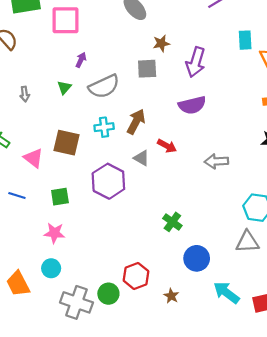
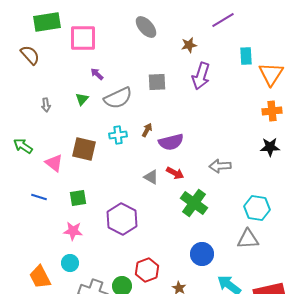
brown star: (161, 43) -> (189, 45), moved
purple arrow: (81, 60) -> (97, 74), turned -72
purple semicircle: (192, 105) -> (171, 142), moved
brown arrow: (136, 122) -> (147, 130), size x0.6
red arrow: (167, 146) -> (175, 173), moved
gray triangle: (142, 158) -> (151, 177), moved
purple hexagon: (108, 181) -> (122, 219), moved
green cross: (172, 222) -> (194, 203), moved, size x1.5

